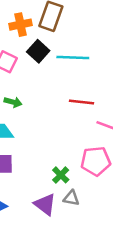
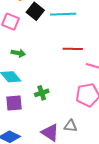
green cross: (61, 175) -> (42, 93), moved, turned 32

